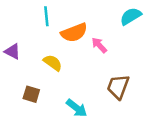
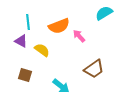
cyan line: (46, 16) -> (28, 22), moved
purple triangle: (12, 51) -> (21, 41), moved
brown trapezoid: (118, 87) -> (94, 69), turned -145

